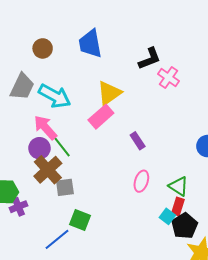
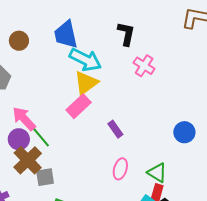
black L-shape: (150, 59) -> (126, 34), moved, turned -55
cyan arrow: (55, 96) -> (85, 60), moved

